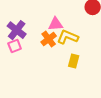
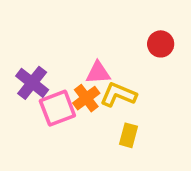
pink square: (15, 46) -> (57, 108), moved, size x1.5

